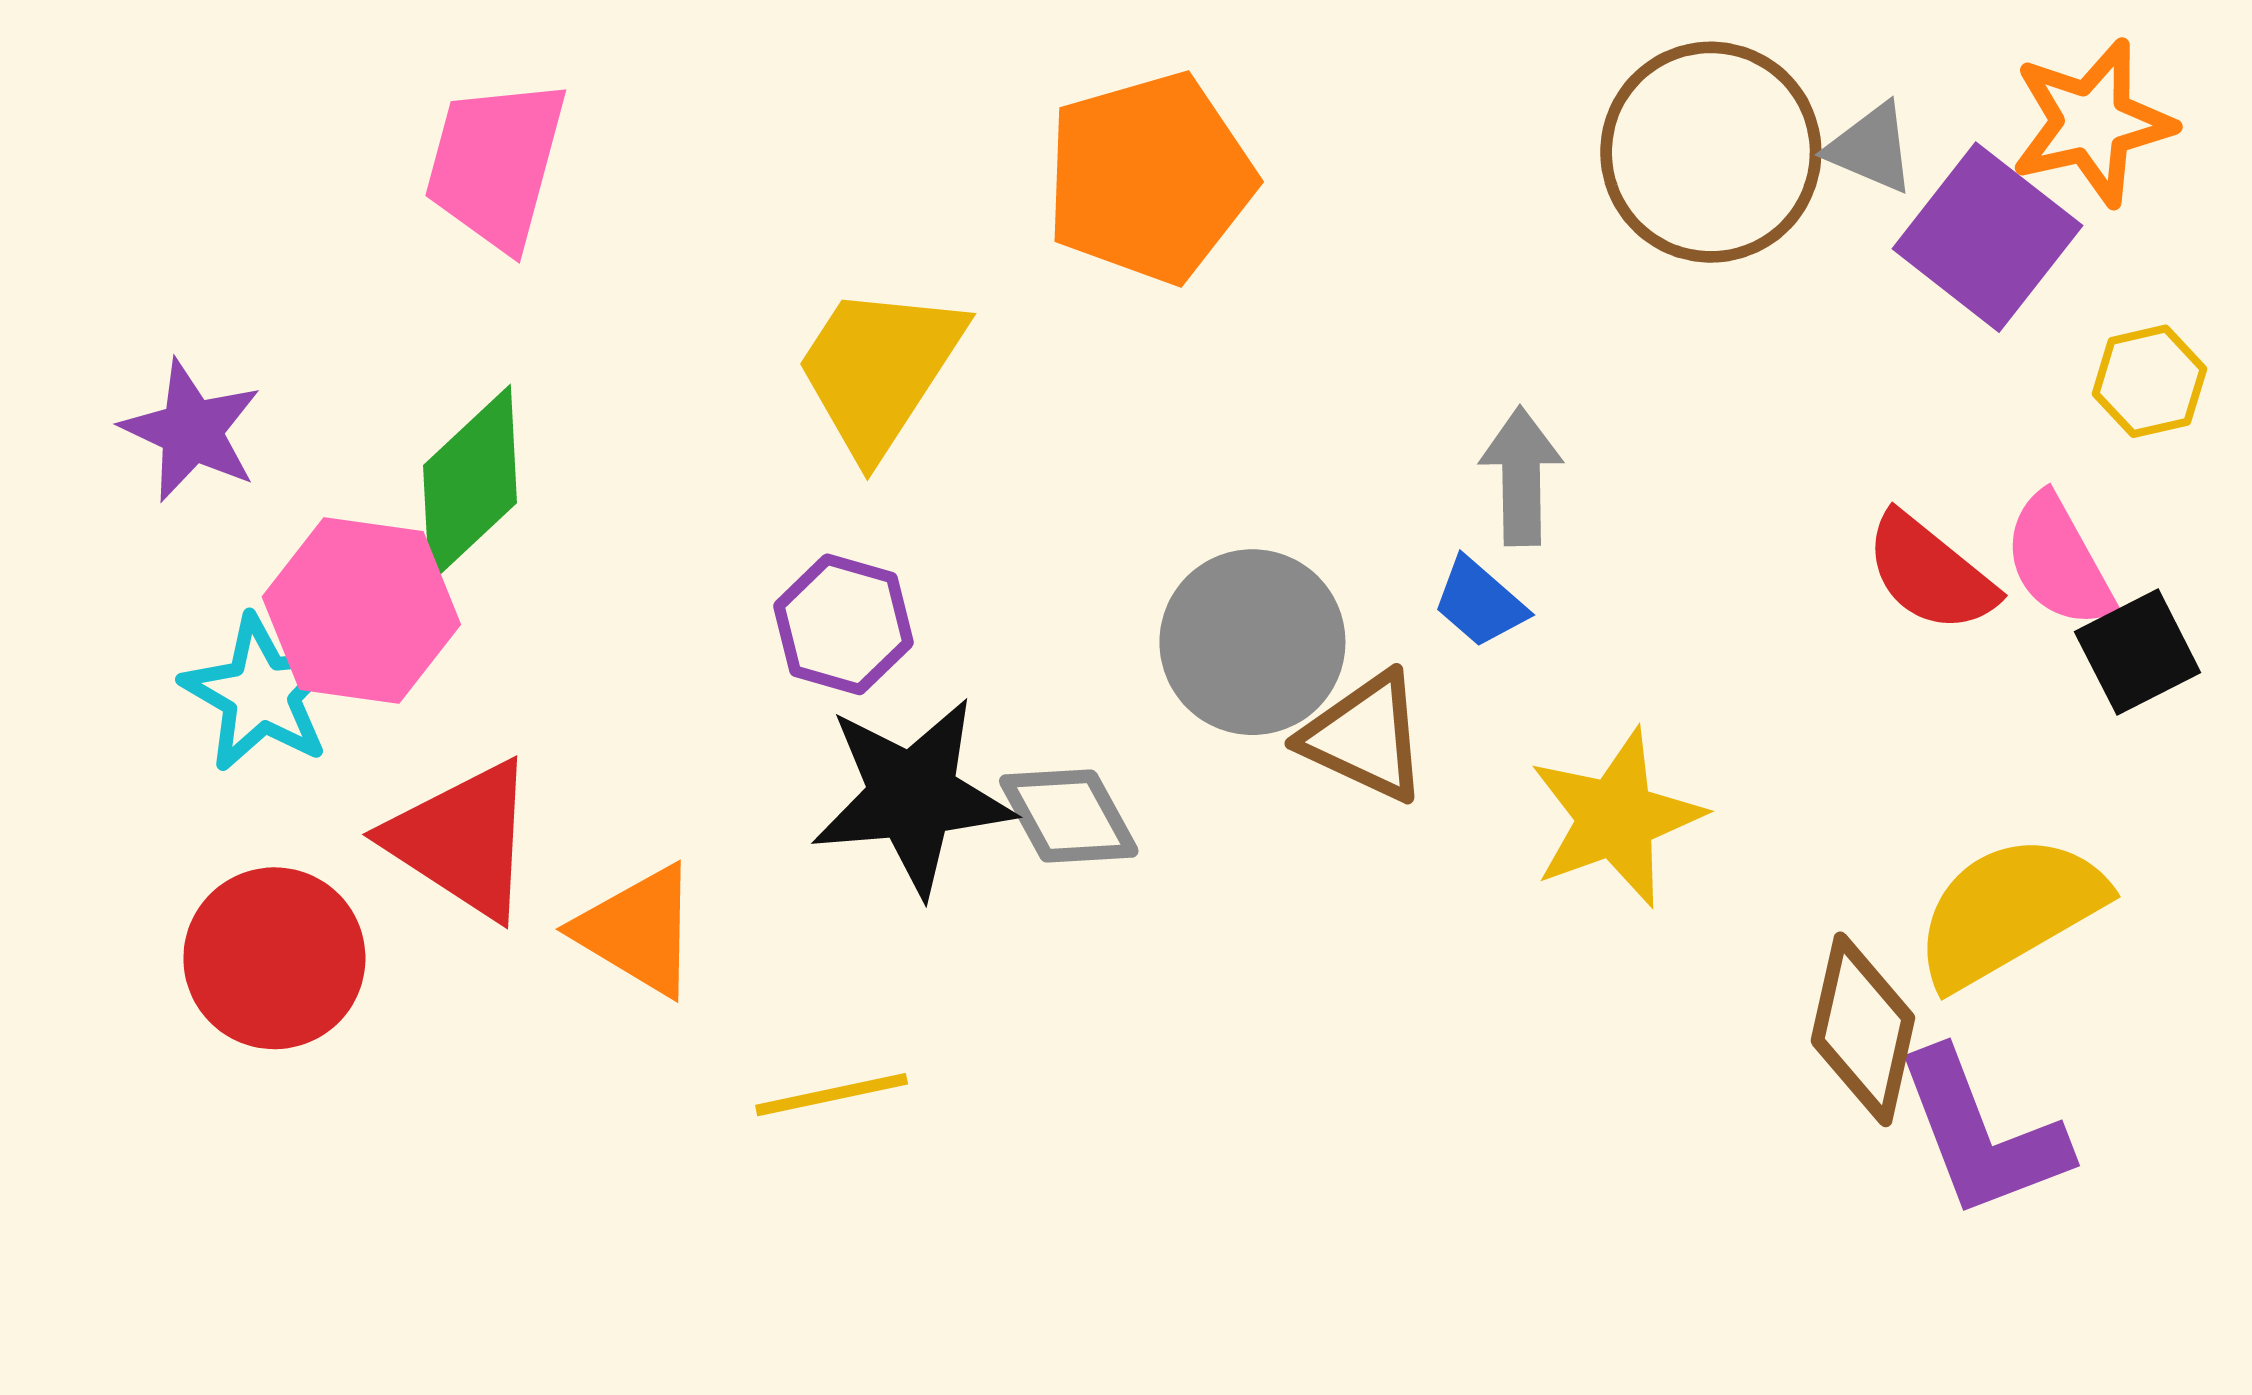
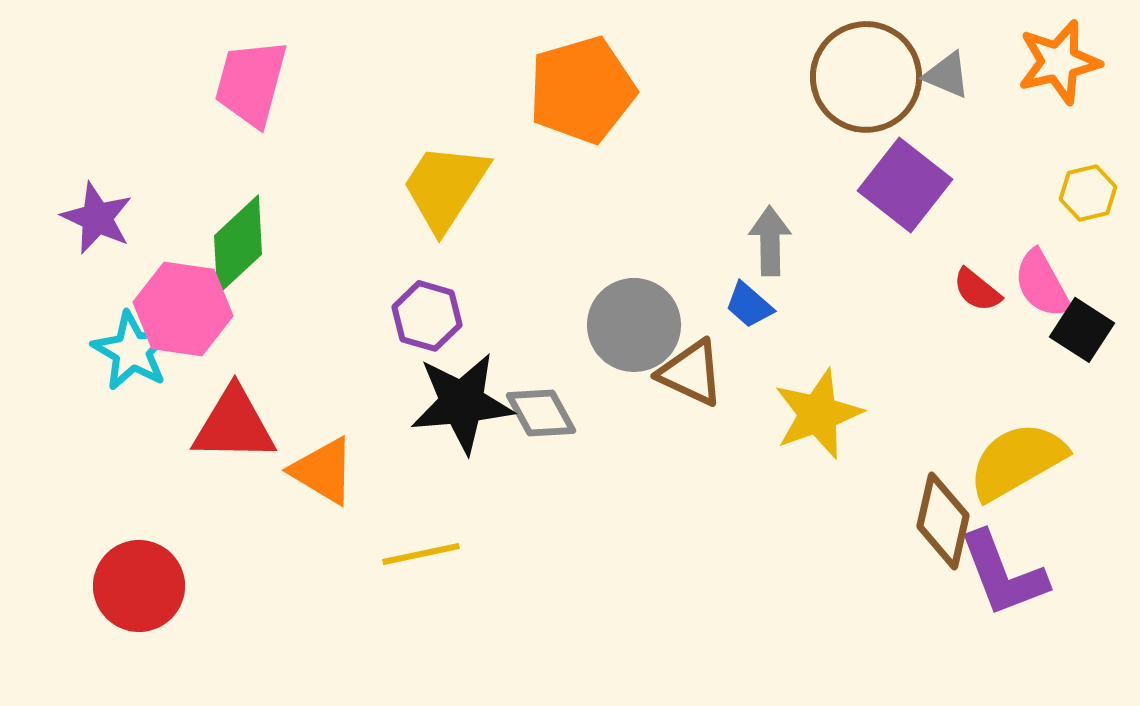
purple square: (1987, 237) -> (905, 185), moved
red semicircle: (1930, 573) -> (977, 290), size x0.7
black square: (2138, 652) -> (1082, 330), turned -30
red triangle: (462, 840) -> (234, 425), turned -32
red circle: (274, 958) -> (139, 586), moved

